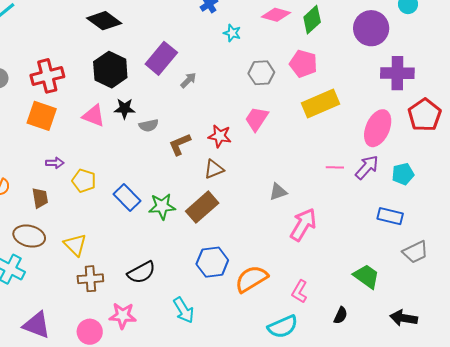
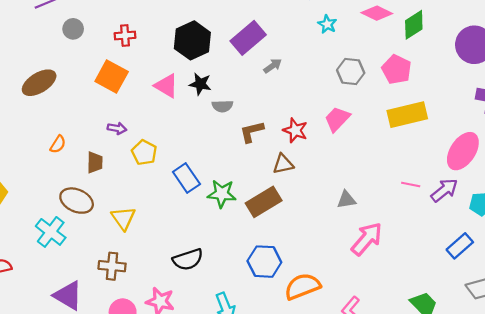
red cross: (47, 76) -> (125, 35), size x0.6
blue rectangle: (390, 216) -> (460, 246), turned -65
brown cross: (90, 279) -> (112, 266), moved

